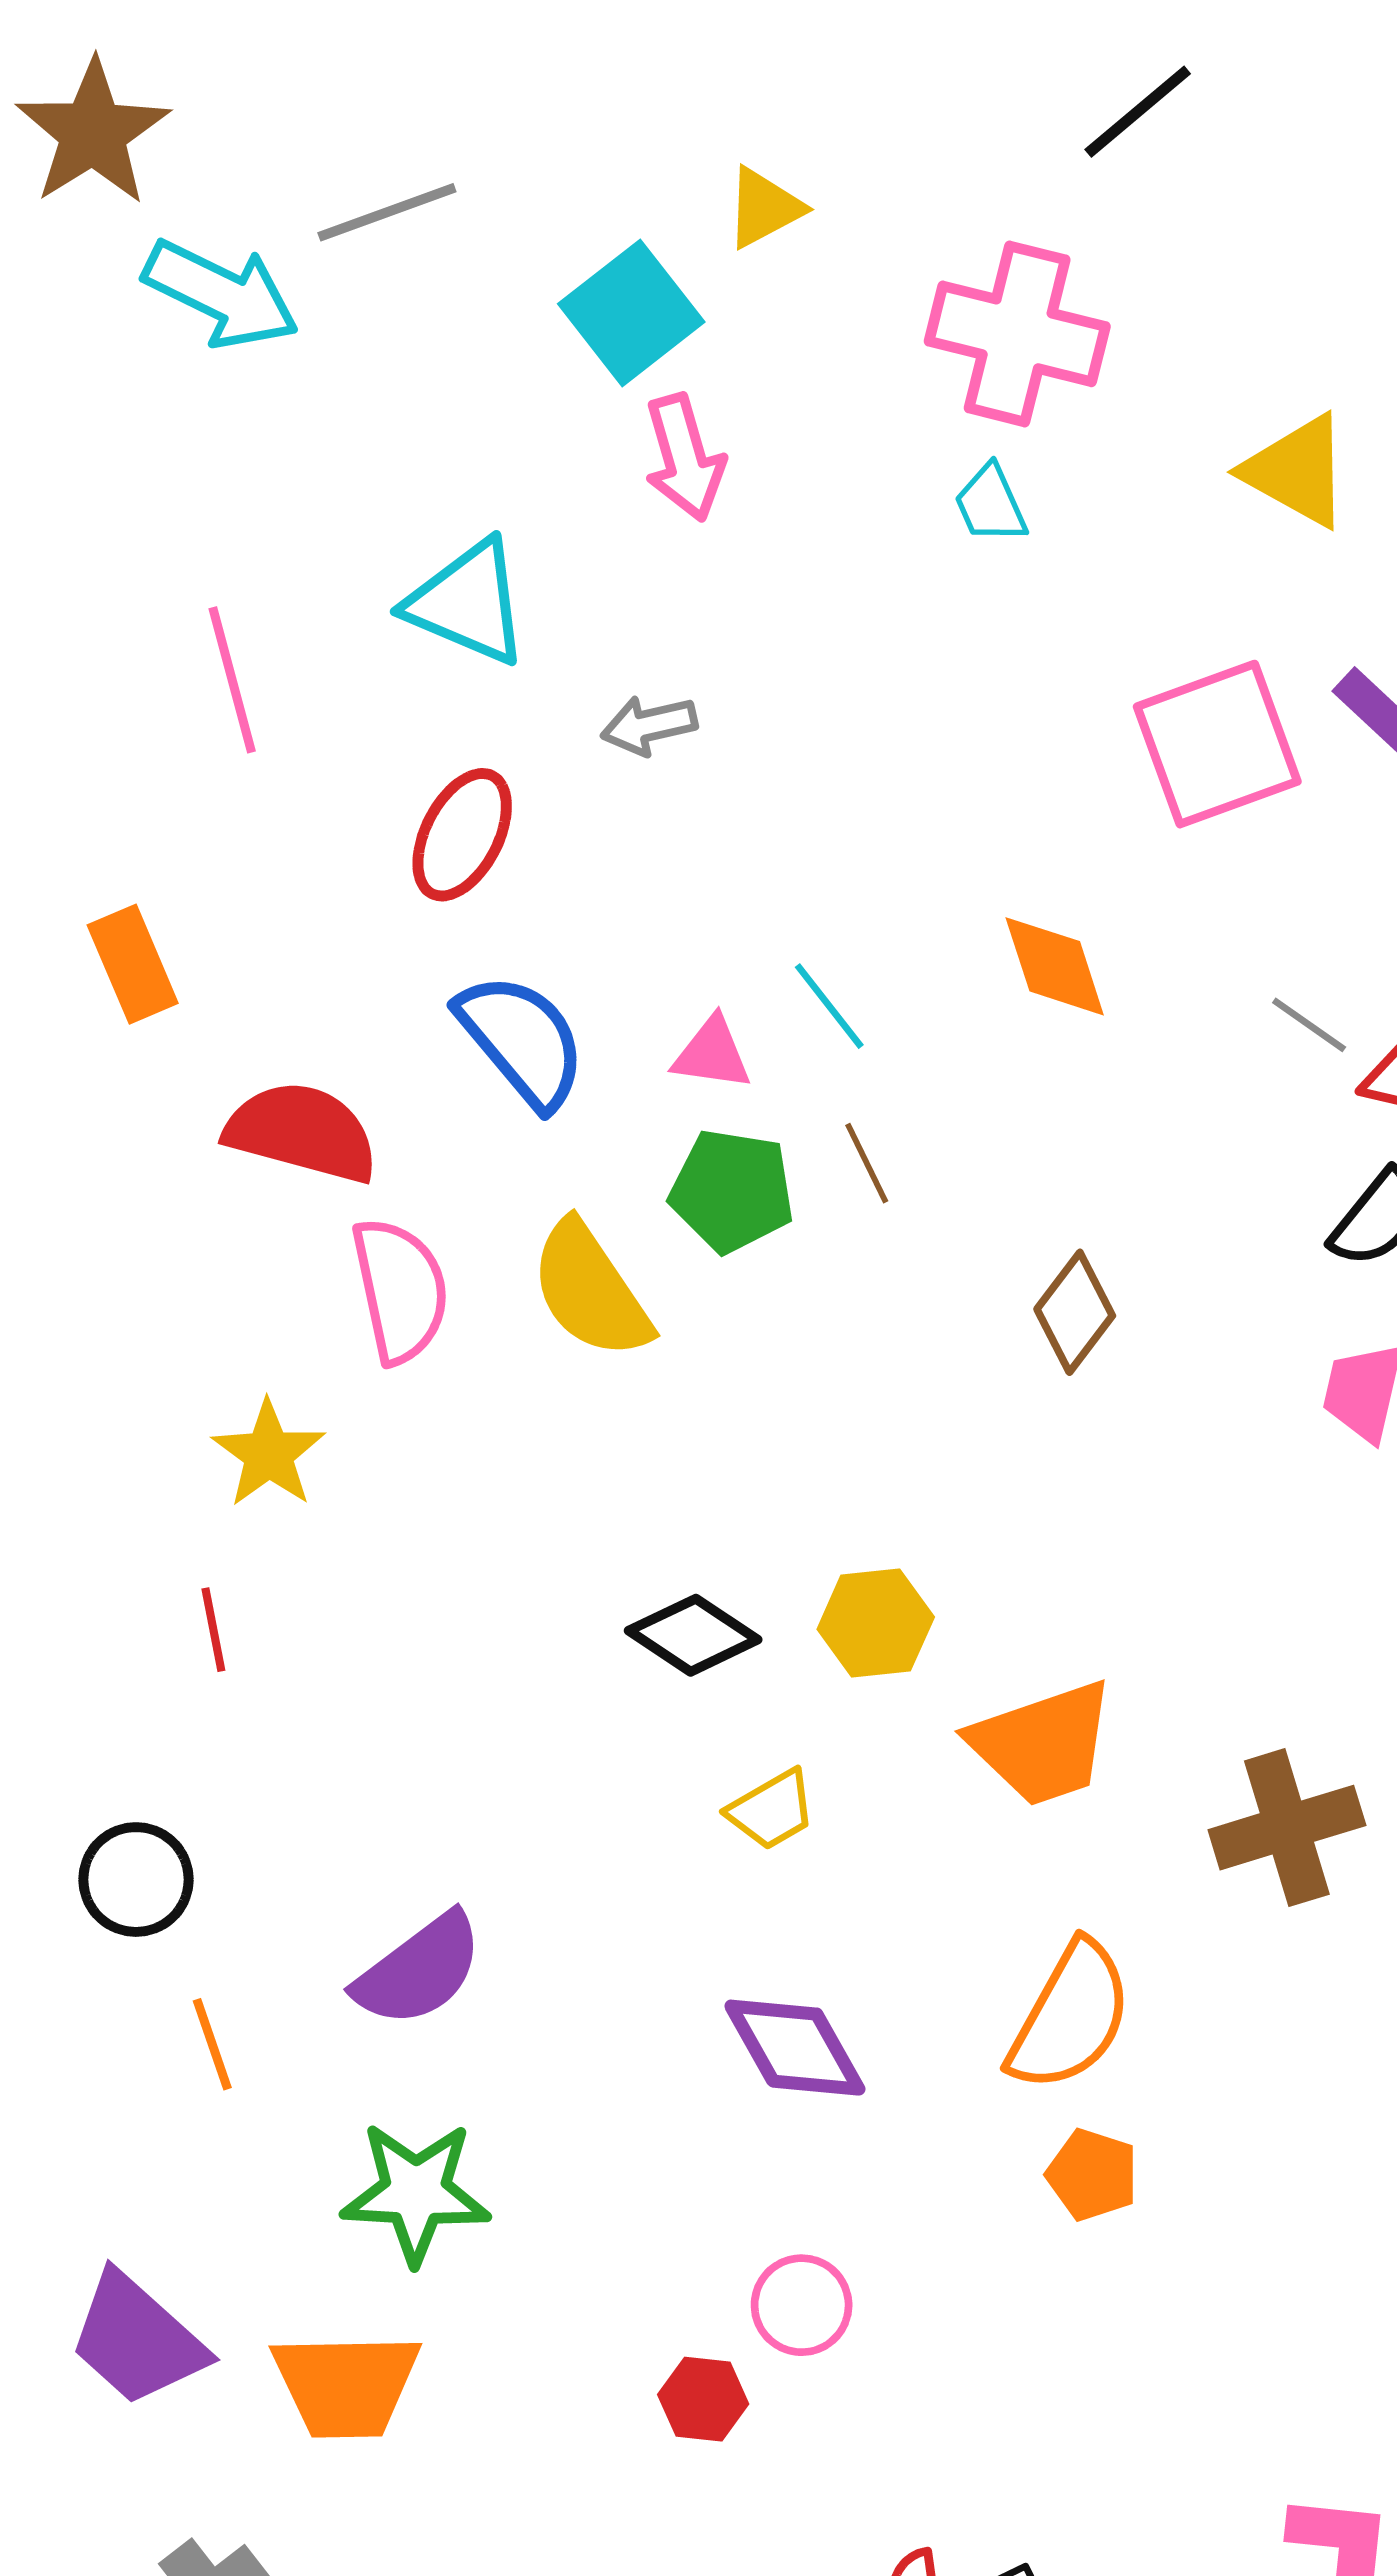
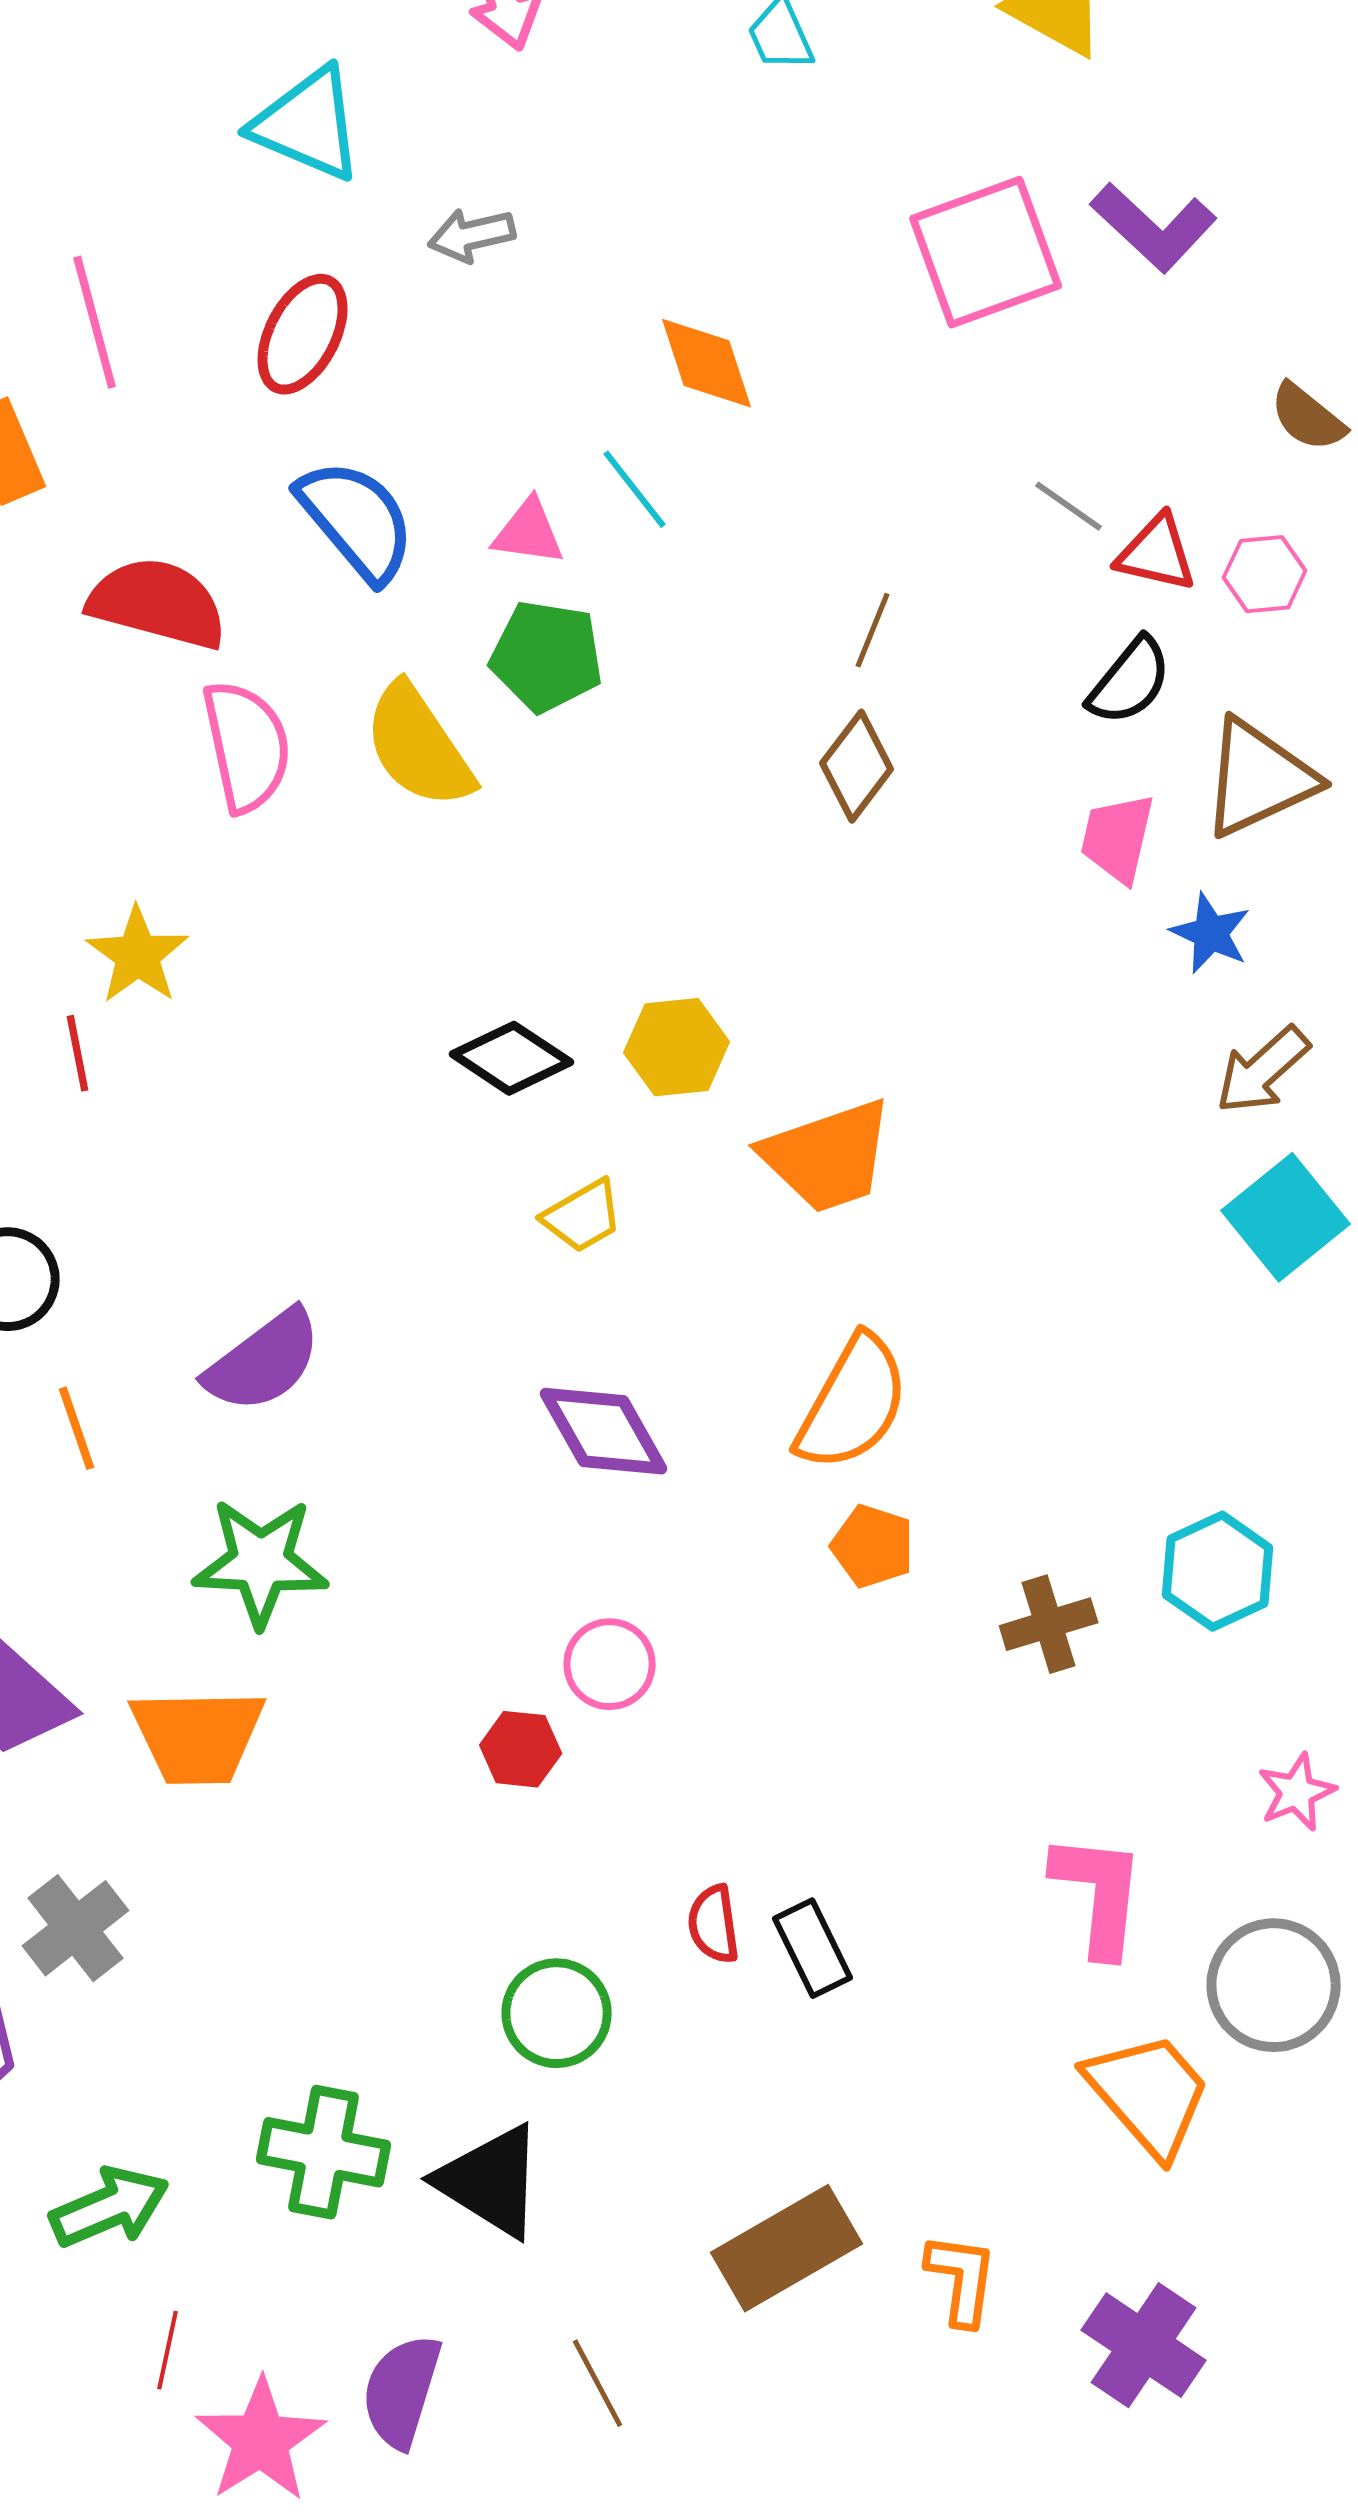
pink line: (232, 680) -> (95, 322), moved
orange diamond: (1055, 966) -> (707, 363), moved
brown line: (867, 1163) -> (873, 630), moved, turned 48
yellow star: (269, 1454) -> (138, 955), moved
brown cross: (1287, 1828) -> (1049, 1624), moved, size x0.7

